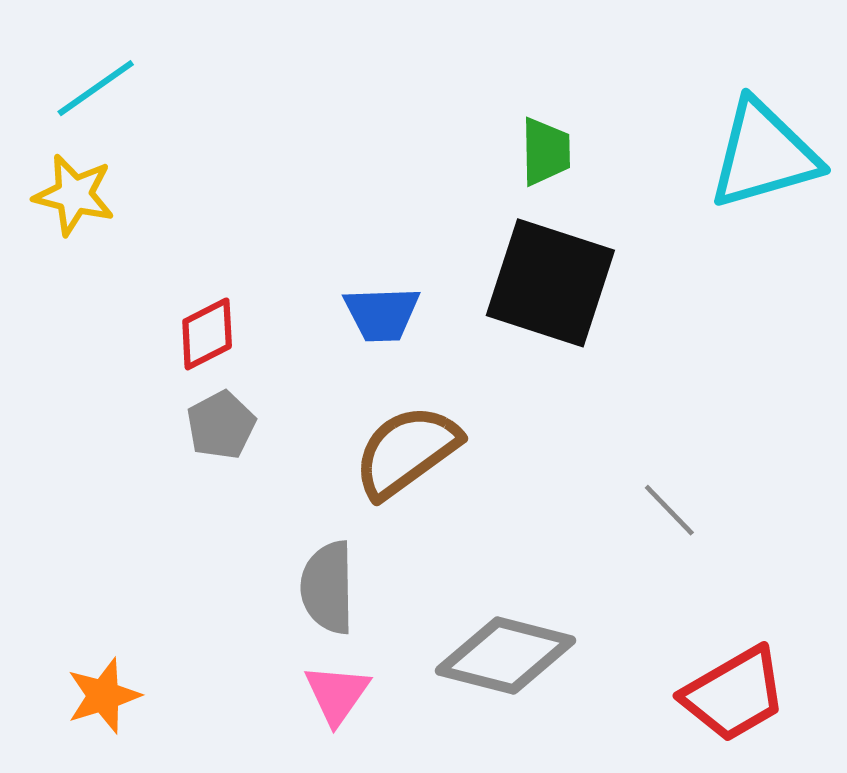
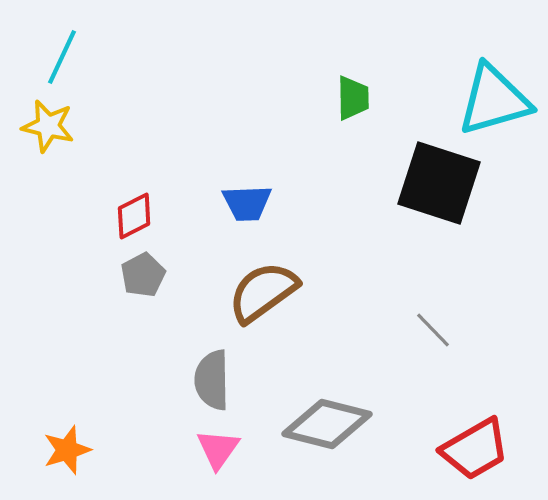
cyan line: (96, 88) -> (62, 57), turned -30
black square: (550, 283) -> (439, 183), moved

